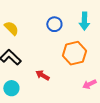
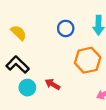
cyan circle: (11, 88) -> (27, 88), moved

